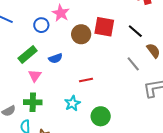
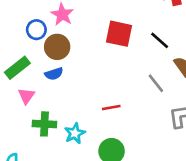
brown circle: (81, 34) -> (57, 47), moved
red line: (86, 80) -> (111, 107), moved
green cross: (33, 102) -> (44, 124), moved

